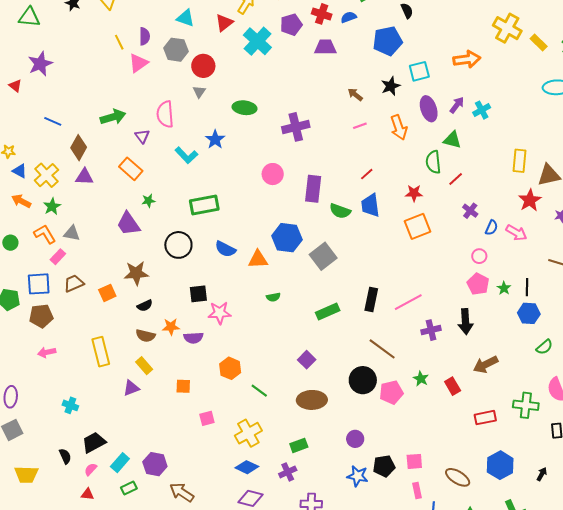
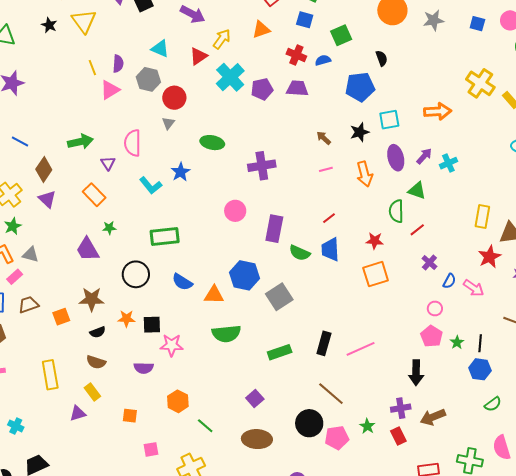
purple pentagon: (291, 25) -> (262, 89), moved
purple triangle: (84, 177) -> (47, 199), turned 36
green semicircle: (273, 297) -> (226, 334), size x2.0
orange star: (171, 327) -> (126, 319), moved
purple cross: (431, 330) -> (401, 408), moved

